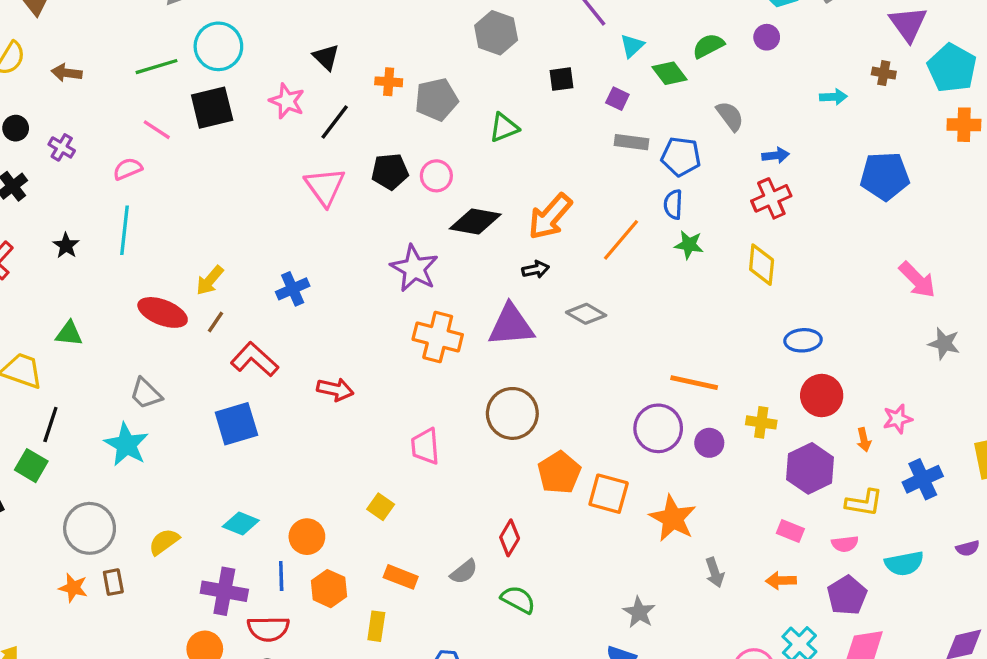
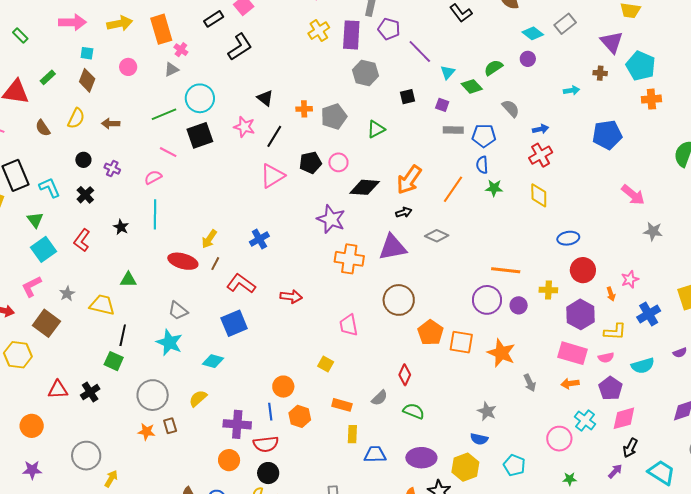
pink triangle: (325, 187) -> (272, 176), turned 40
cyan diamond: (241, 524) -> (213, 361), moved
pink rectangle: (790, 531) -> (573, 353), size x1.8
yellow rectangle: (376, 626) -> (352, 434), moved

